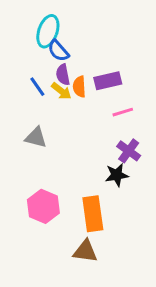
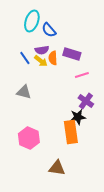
blue semicircle: (58, 51) -> (49, 30), moved
purple semicircle: (63, 75) -> (42, 50), turned -88
purple rectangle: (108, 81) -> (72, 54), turned 30
orange rectangle: (93, 214) -> (71, 132), moved

